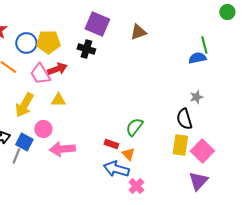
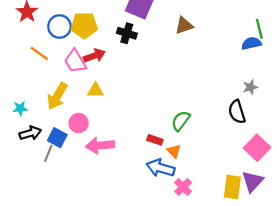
brown triangle: (138, 32) -> (184, 25), moved
yellow rectangle: (180, 145) -> (232, 187), moved

